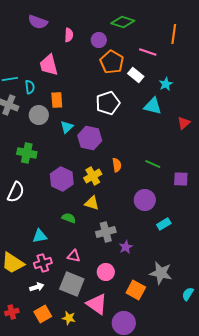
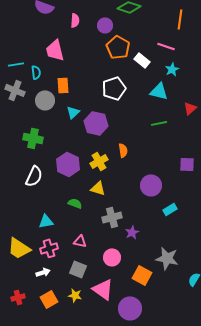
pink line: (148, 52) -> (166, 46), moved
green line: (153, 164) -> (159, 123), moved, turned -35
white semicircle: (16, 192) -> (34, 176), moved
gray square: (72, 284) -> (78, 269), size x0.7
yellow star: (69, 318) -> (75, 295), moved

